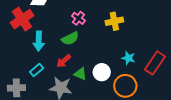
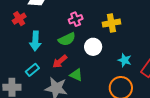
pink cross: (78, 18) -> (76, 19), turned 32
red cross: (22, 19) -> (19, 19), size x0.6
white circle: (102, 72) -> (93, 47), moved

